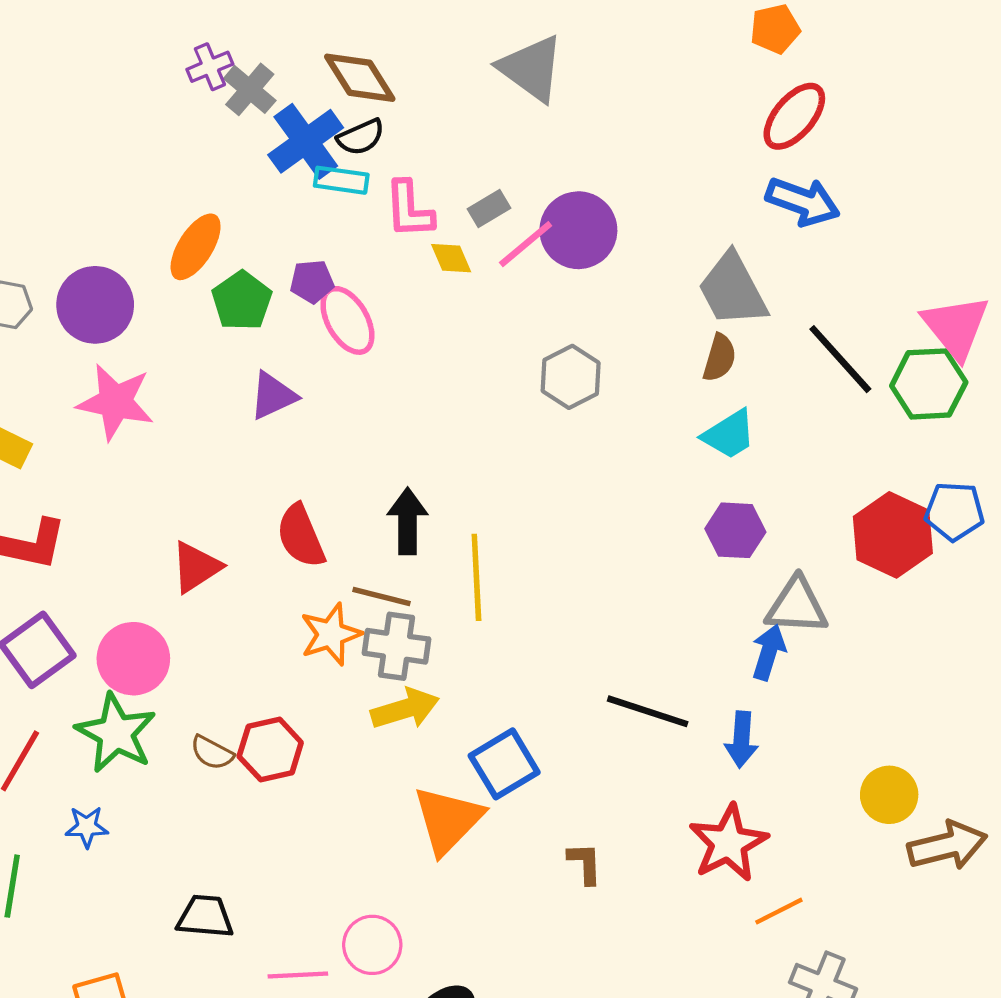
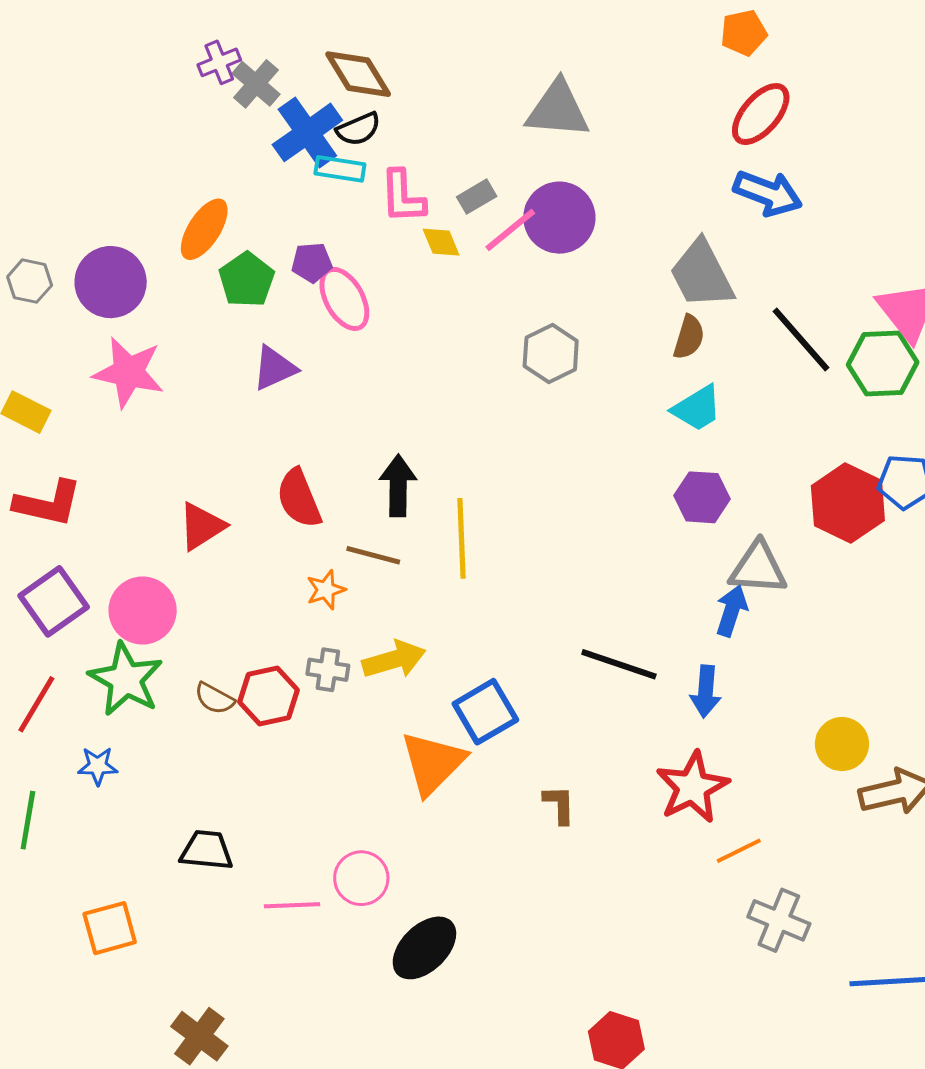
gray triangle: (531, 68) -> (558, 110), moved, turned -32
orange star: (331, 634) -> (326, 590), size x0.7
gray cross: (397, 646) -> (328, 670), moved, size x0.7

